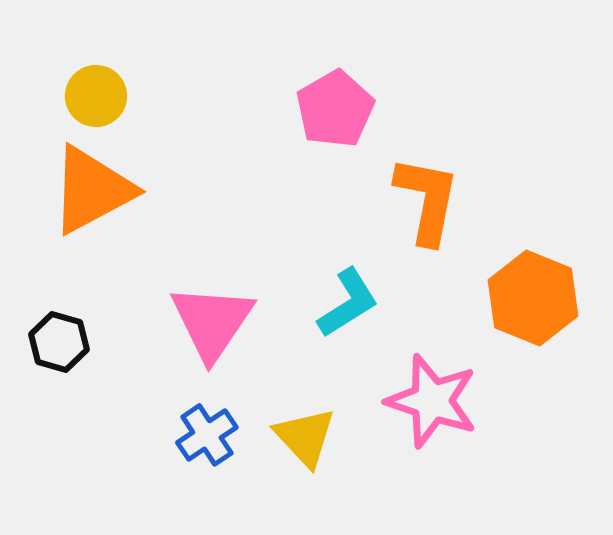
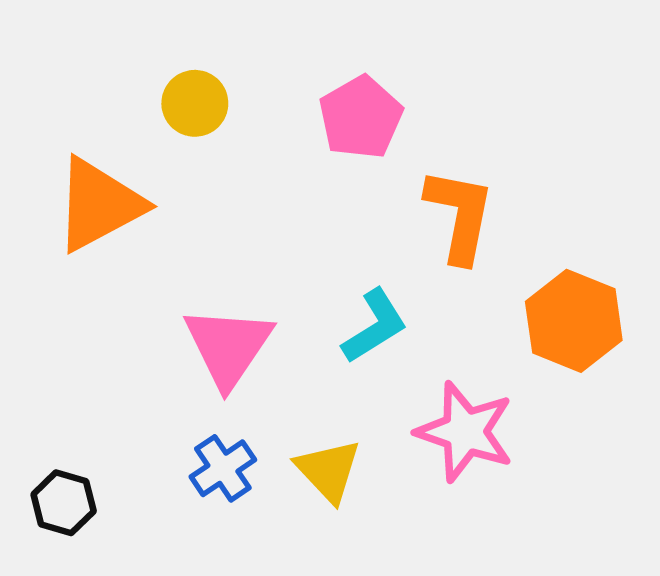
yellow circle: (96, 96) -> (195, 103), moved
black hexagon: (59, 342) -> (64, 503), moved

